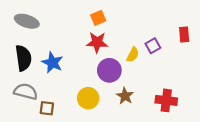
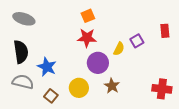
blue star: (52, 62) -> (47, 67), moved
red cross: (166, 100) -> (162, 89), moved
brown square: (47, 108) -> (51, 96), moved, turned 32

